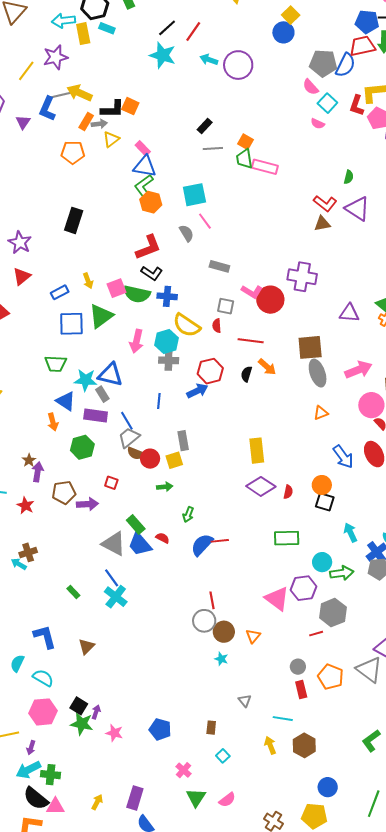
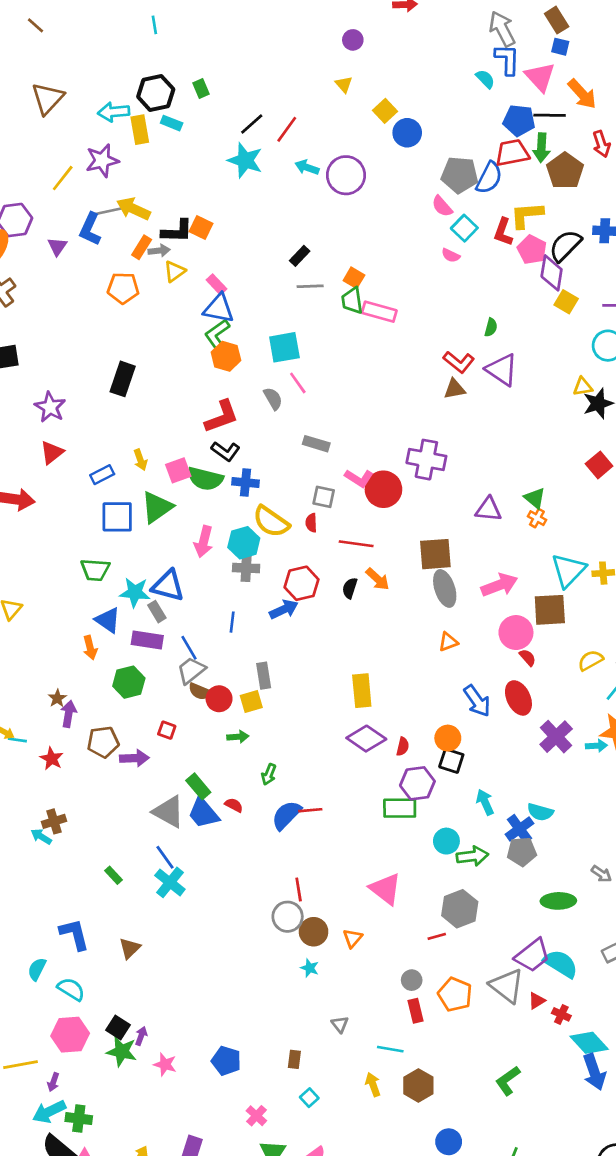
yellow square: (291, 15) -> (385, 111), moved
purple hexagon: (304, 588) -> (417, 783), moved

